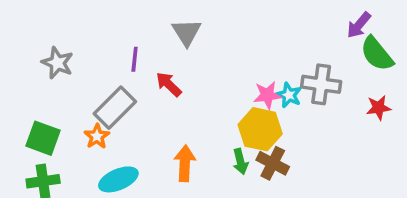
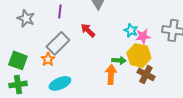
purple line: (135, 59) -> (60, 11), moved
cyan star: (289, 95) -> (131, 30), moved
green arrow: (240, 161) -> (119, 60), moved, turned -72
orange arrow: (185, 163) -> (111, 74), moved

